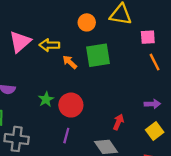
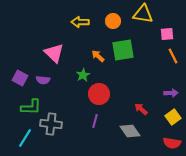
pink triangle: (20, 42) -> (54, 53), moved, turned -35
yellow arrow: (49, 45) -> (80, 22), moved
green star: (46, 99) -> (83, 75), moved
red arrow: (118, 122) -> (141, 109), turned -72

